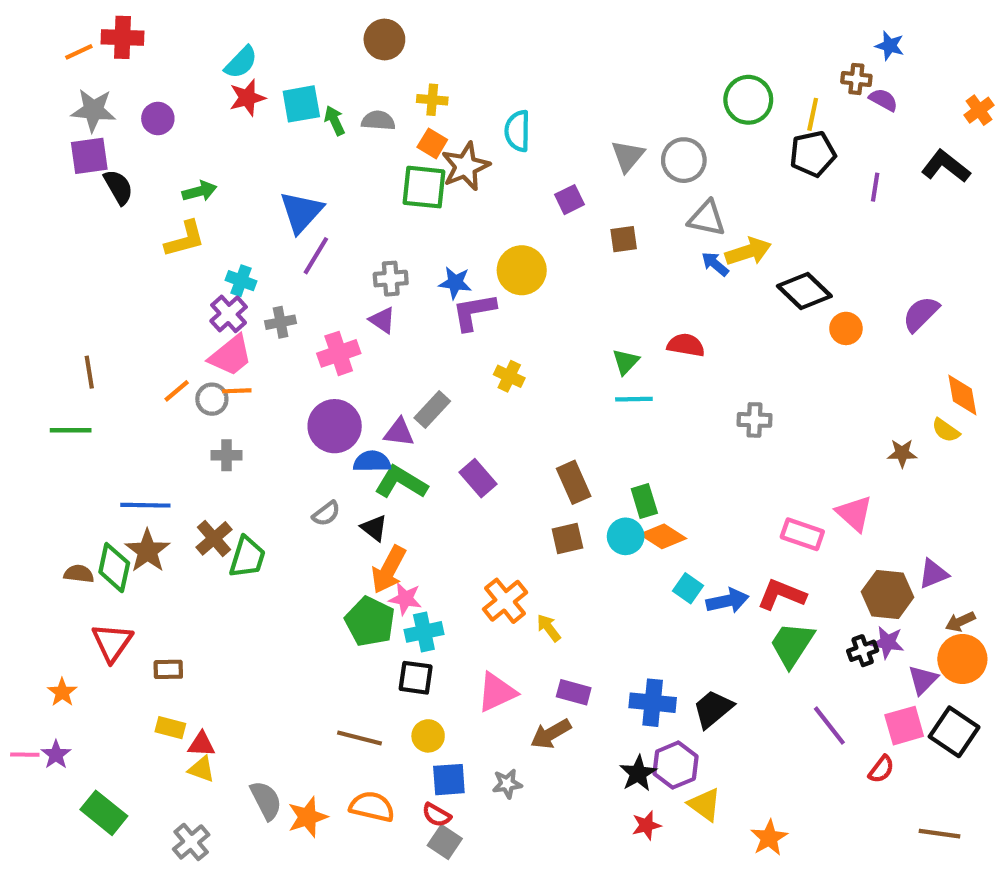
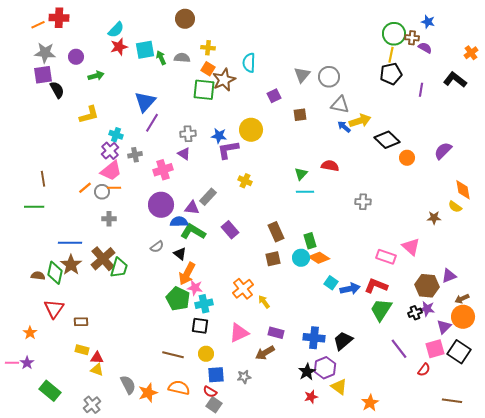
green circle: (748, 100) -> (394, 34), moved
green arrow: (199, 191) -> (96, 76), moved
brown cross: (214, 538) -> (103, 259), size x1.4

